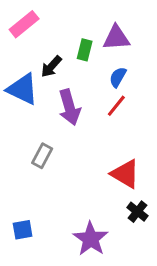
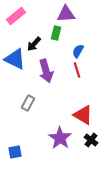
purple triangle: (116, 38) -> (66, 14), moved
red line: (116, 106) -> (77, 70), turned -56
purple star: (91, 239) -> (60, 138), moved

